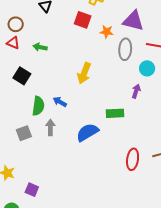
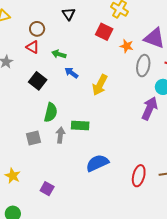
purple arrow: (136, 91) -> (150, 108), size x1.6
blue arrow: (60, 102) -> (71, 73), moved
green rectangle: (115, 113) -> (80, 126), moved
blue semicircle: (87, 132) -> (97, 163), moved
purple square: (32, 190) -> (47, 189), moved

